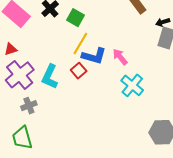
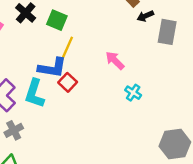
black arrow: (163, 22) -> (145, 16), moved
blue L-shape: (94, 56) -> (52, 68), moved
cyan cross: (132, 85) -> (133, 93), size x0.6

